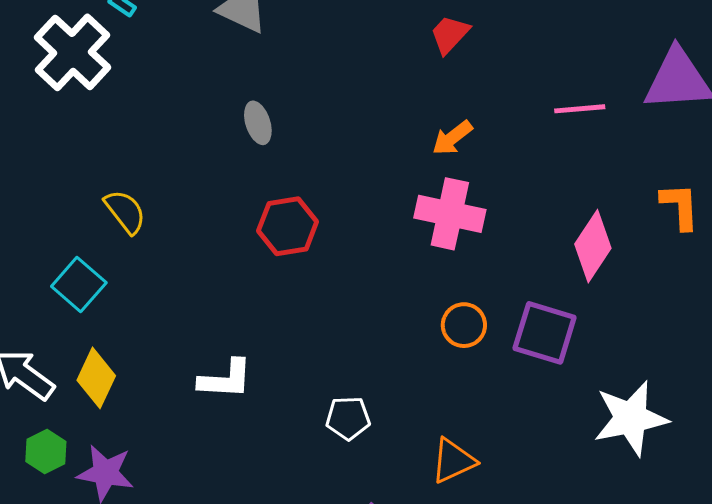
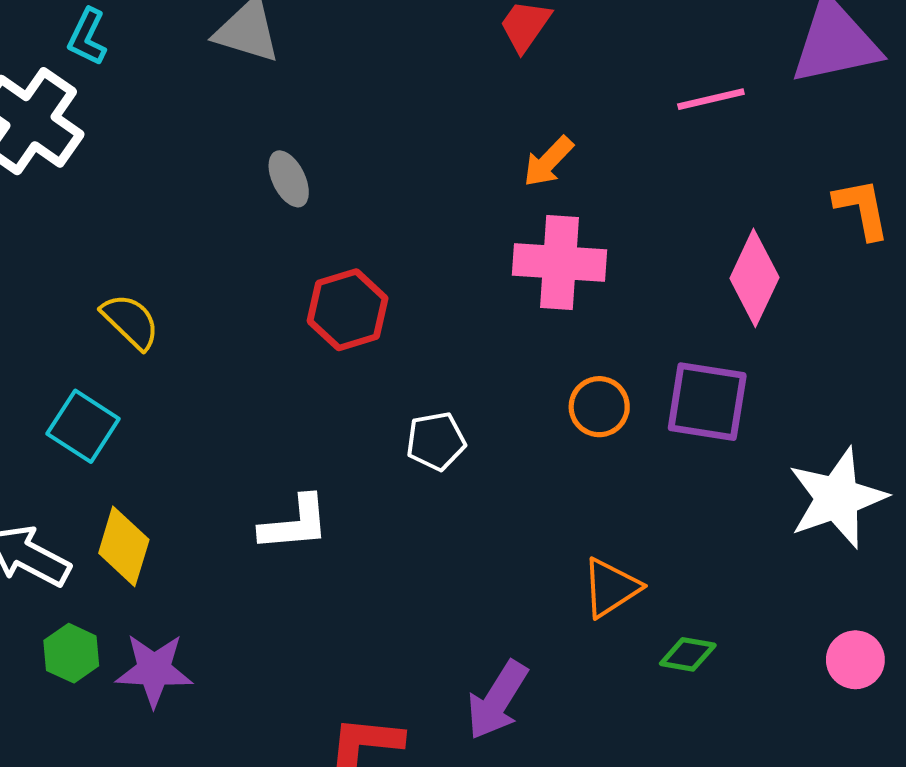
white pentagon: (348, 418) -> (436, 441), moved

